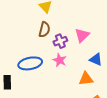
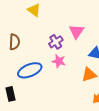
brown semicircle: (44, 30) -> (14, 42), moved

